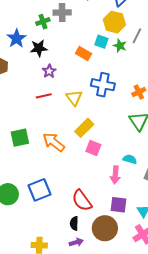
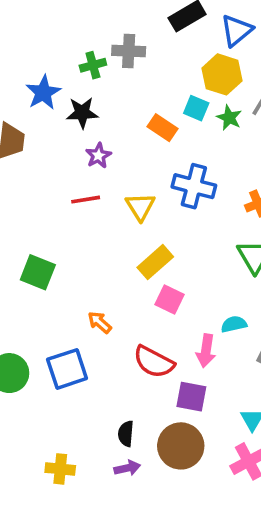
green square: (20, 138) -> (38, 272), turned 30
orange arrow: (54, 142) -> (100, 322), moved, size x0.6
cyan semicircle: (130, 159) -> (234, 324), turned -32
red semicircle: (82, 200) -> (154, 362), moved, turned -30
purple square: (118, 205) -> (191, 397), moved

